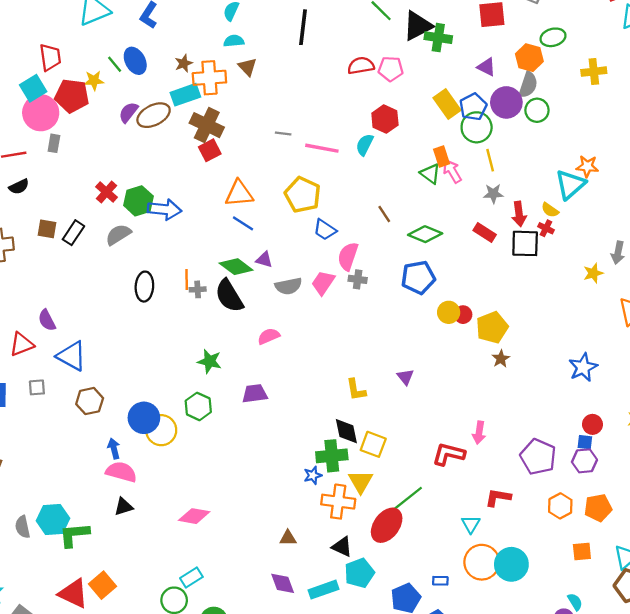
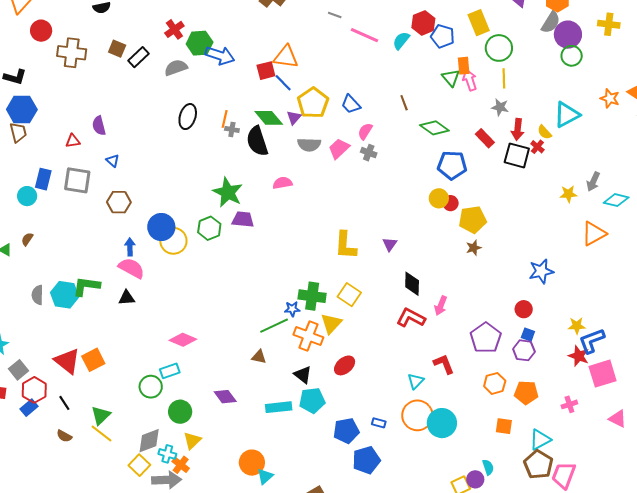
purple circle: (506, 102) -> (568, 35), moved
blue pentagon: (473, 107) -> (443, 36), moved, turned 30
green circle: (537, 110) -> (572, 56), moved
red square: (210, 150) -> (266, 71), moved
orange star: (587, 166) -> (610, 98), moved
yellow pentagon: (303, 195) -> (313, 103), moved
pink semicircle: (348, 256) -> (365, 131), size x0.7
purple triangle: (264, 260) -> (294, 118), turned 42
blue pentagon: (418, 278) -> (452, 165), moved
red triangle: (22, 344) -> (73, 141), size x0.7
blue triangle: (72, 356) -> (113, 161), size x0.5
green star: (210, 361) -> (228, 192), size x1.4
gray square: (37, 387) -> (77, 180), size x1.8
yellow L-shape: (356, 390) -> (346, 245), size x1.4
purple trapezoid: (255, 394) -> (243, 219), moved
red circle: (592, 424) -> (524, 309), moved
black diamond: (346, 431) -> (412, 284), moved
red L-shape: (498, 497) -> (444, 364), turned 45
green line: (408, 498) -> (274, 326), moved
pink diamond: (194, 516) -> (183, 340), moved
red ellipse: (387, 525) -> (345, 365), size x0.7
green L-shape: (74, 535) -> (86, 286), moved
purple diamond: (283, 583) -> (225, 397), moved, turned -30

